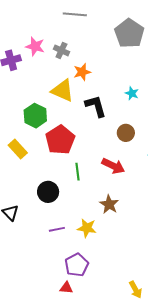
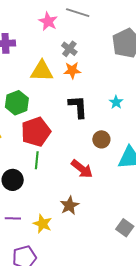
pink star: (35, 46) -> (48, 21), moved
gray cross: (61, 50) -> (69, 49), moved
yellow triangle: (62, 90) -> (42, 71), moved, turned -35
green line: (78, 172) -> (37, 160), moved

